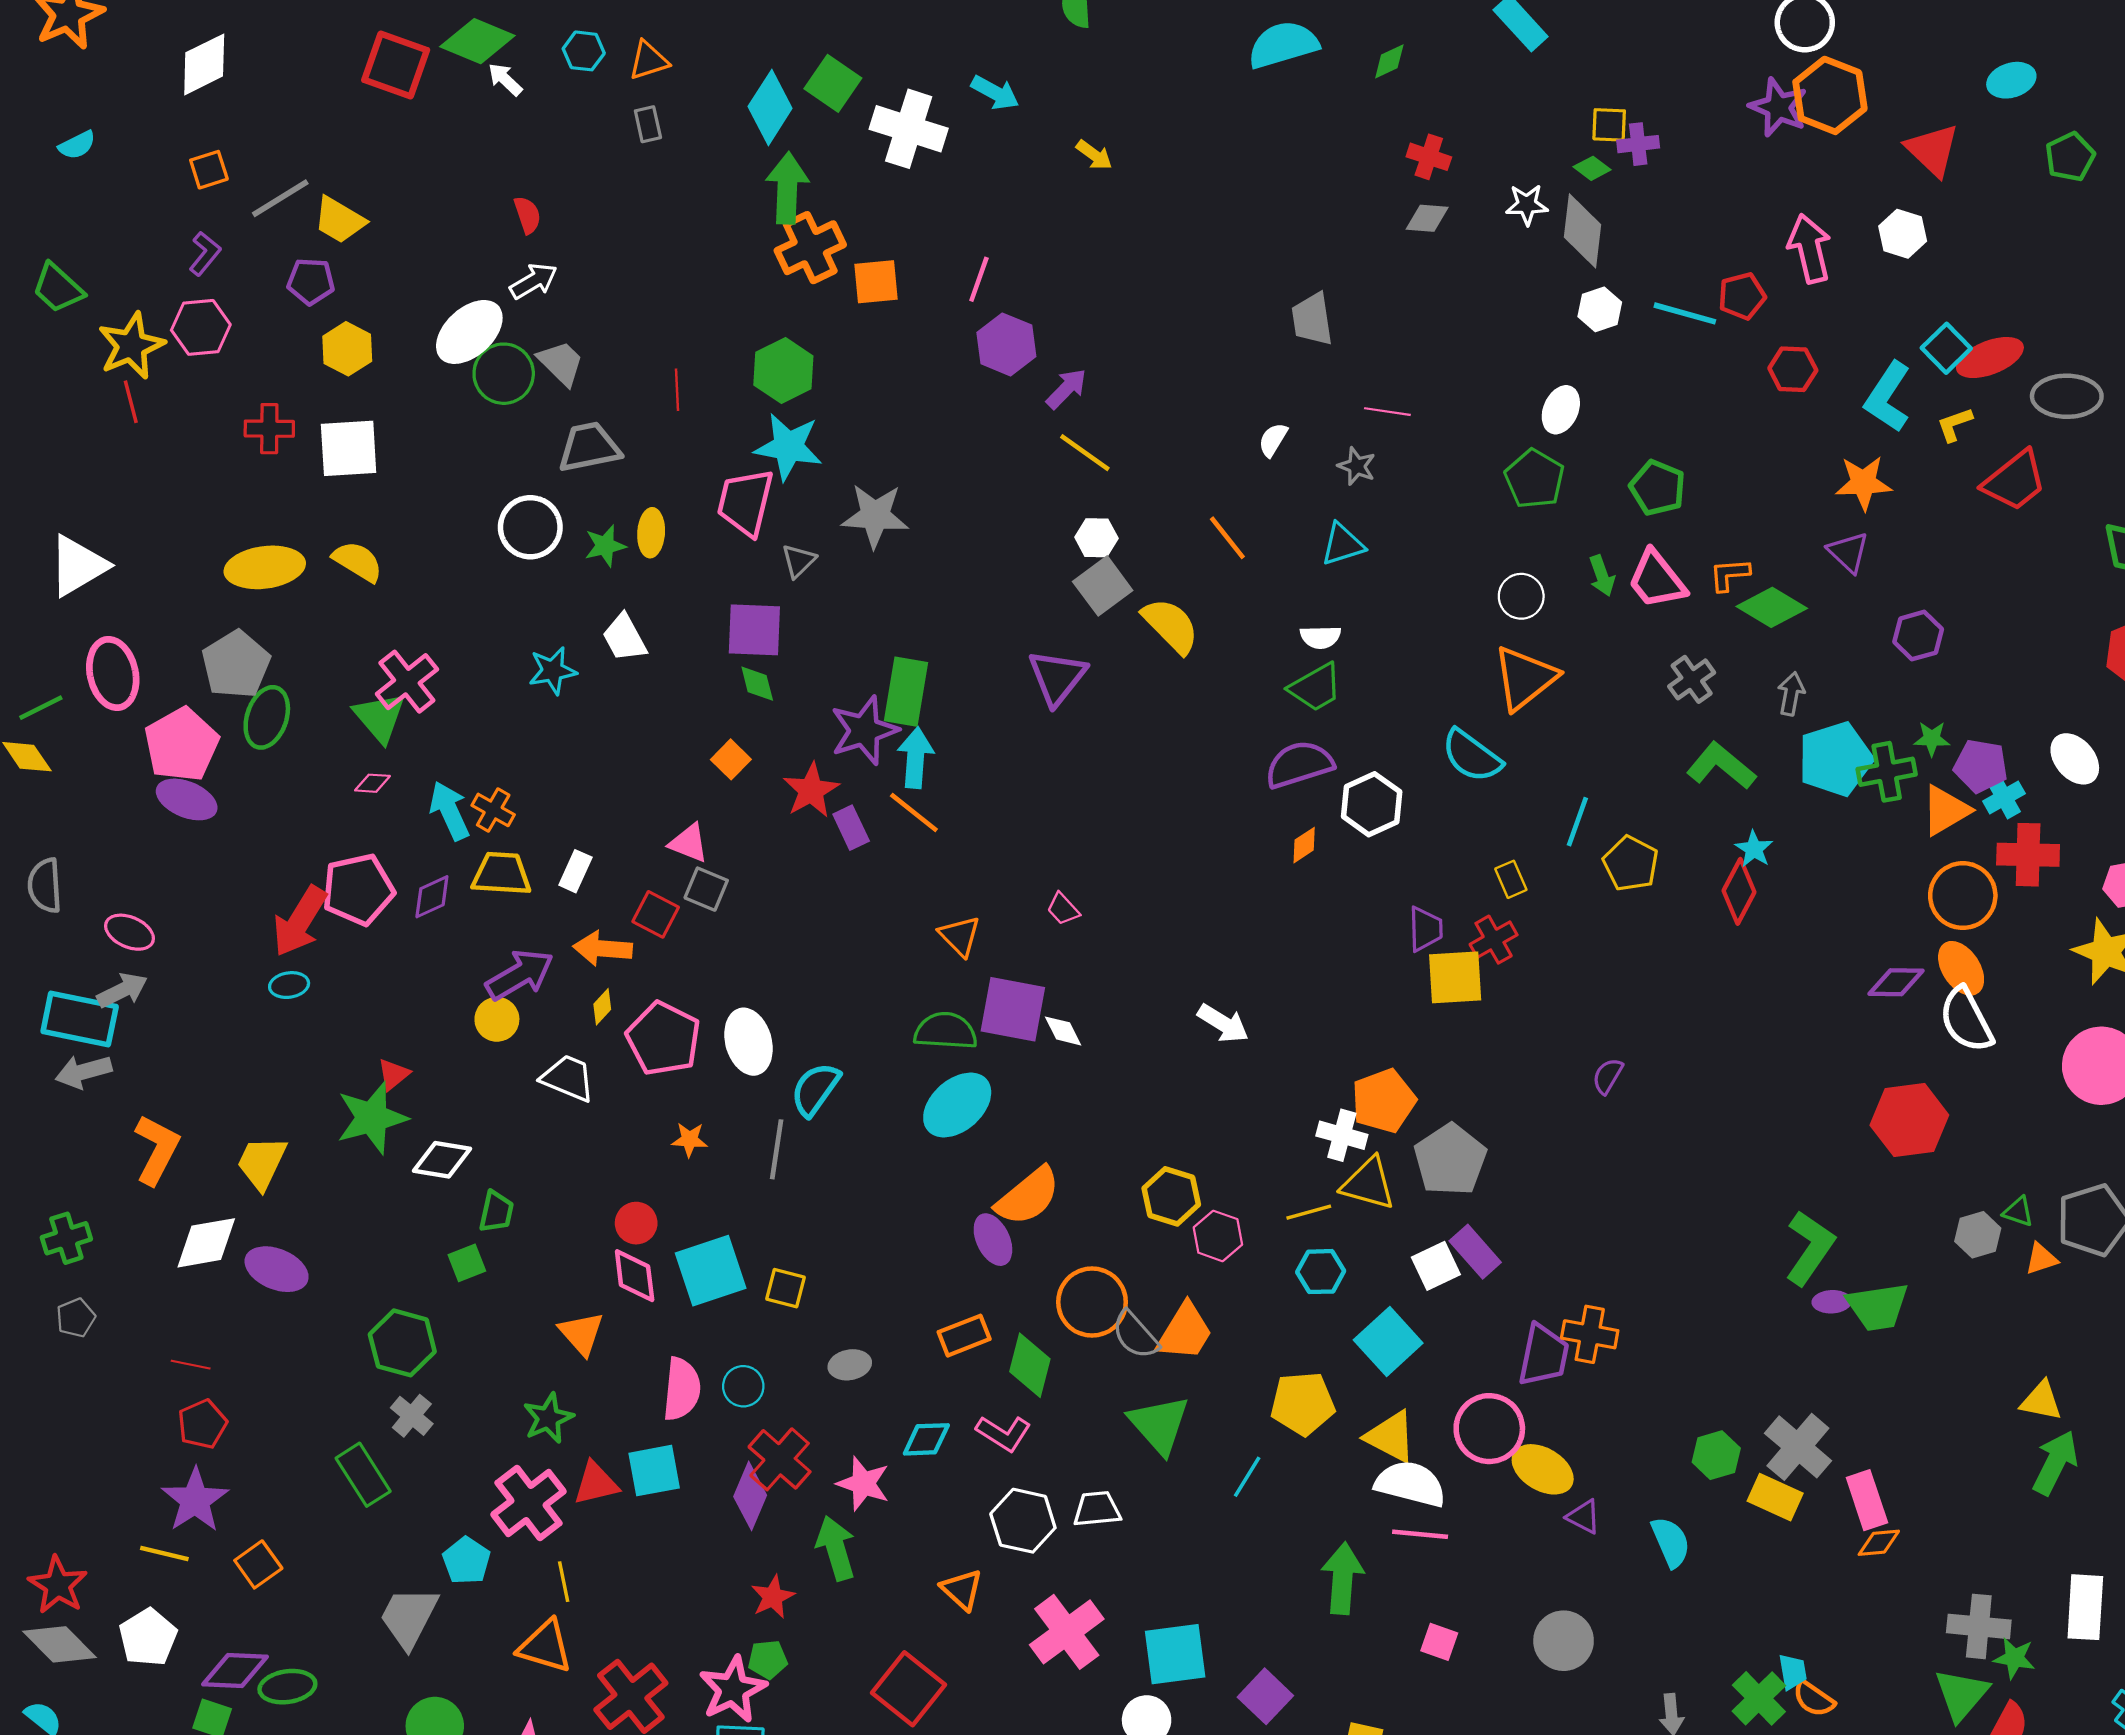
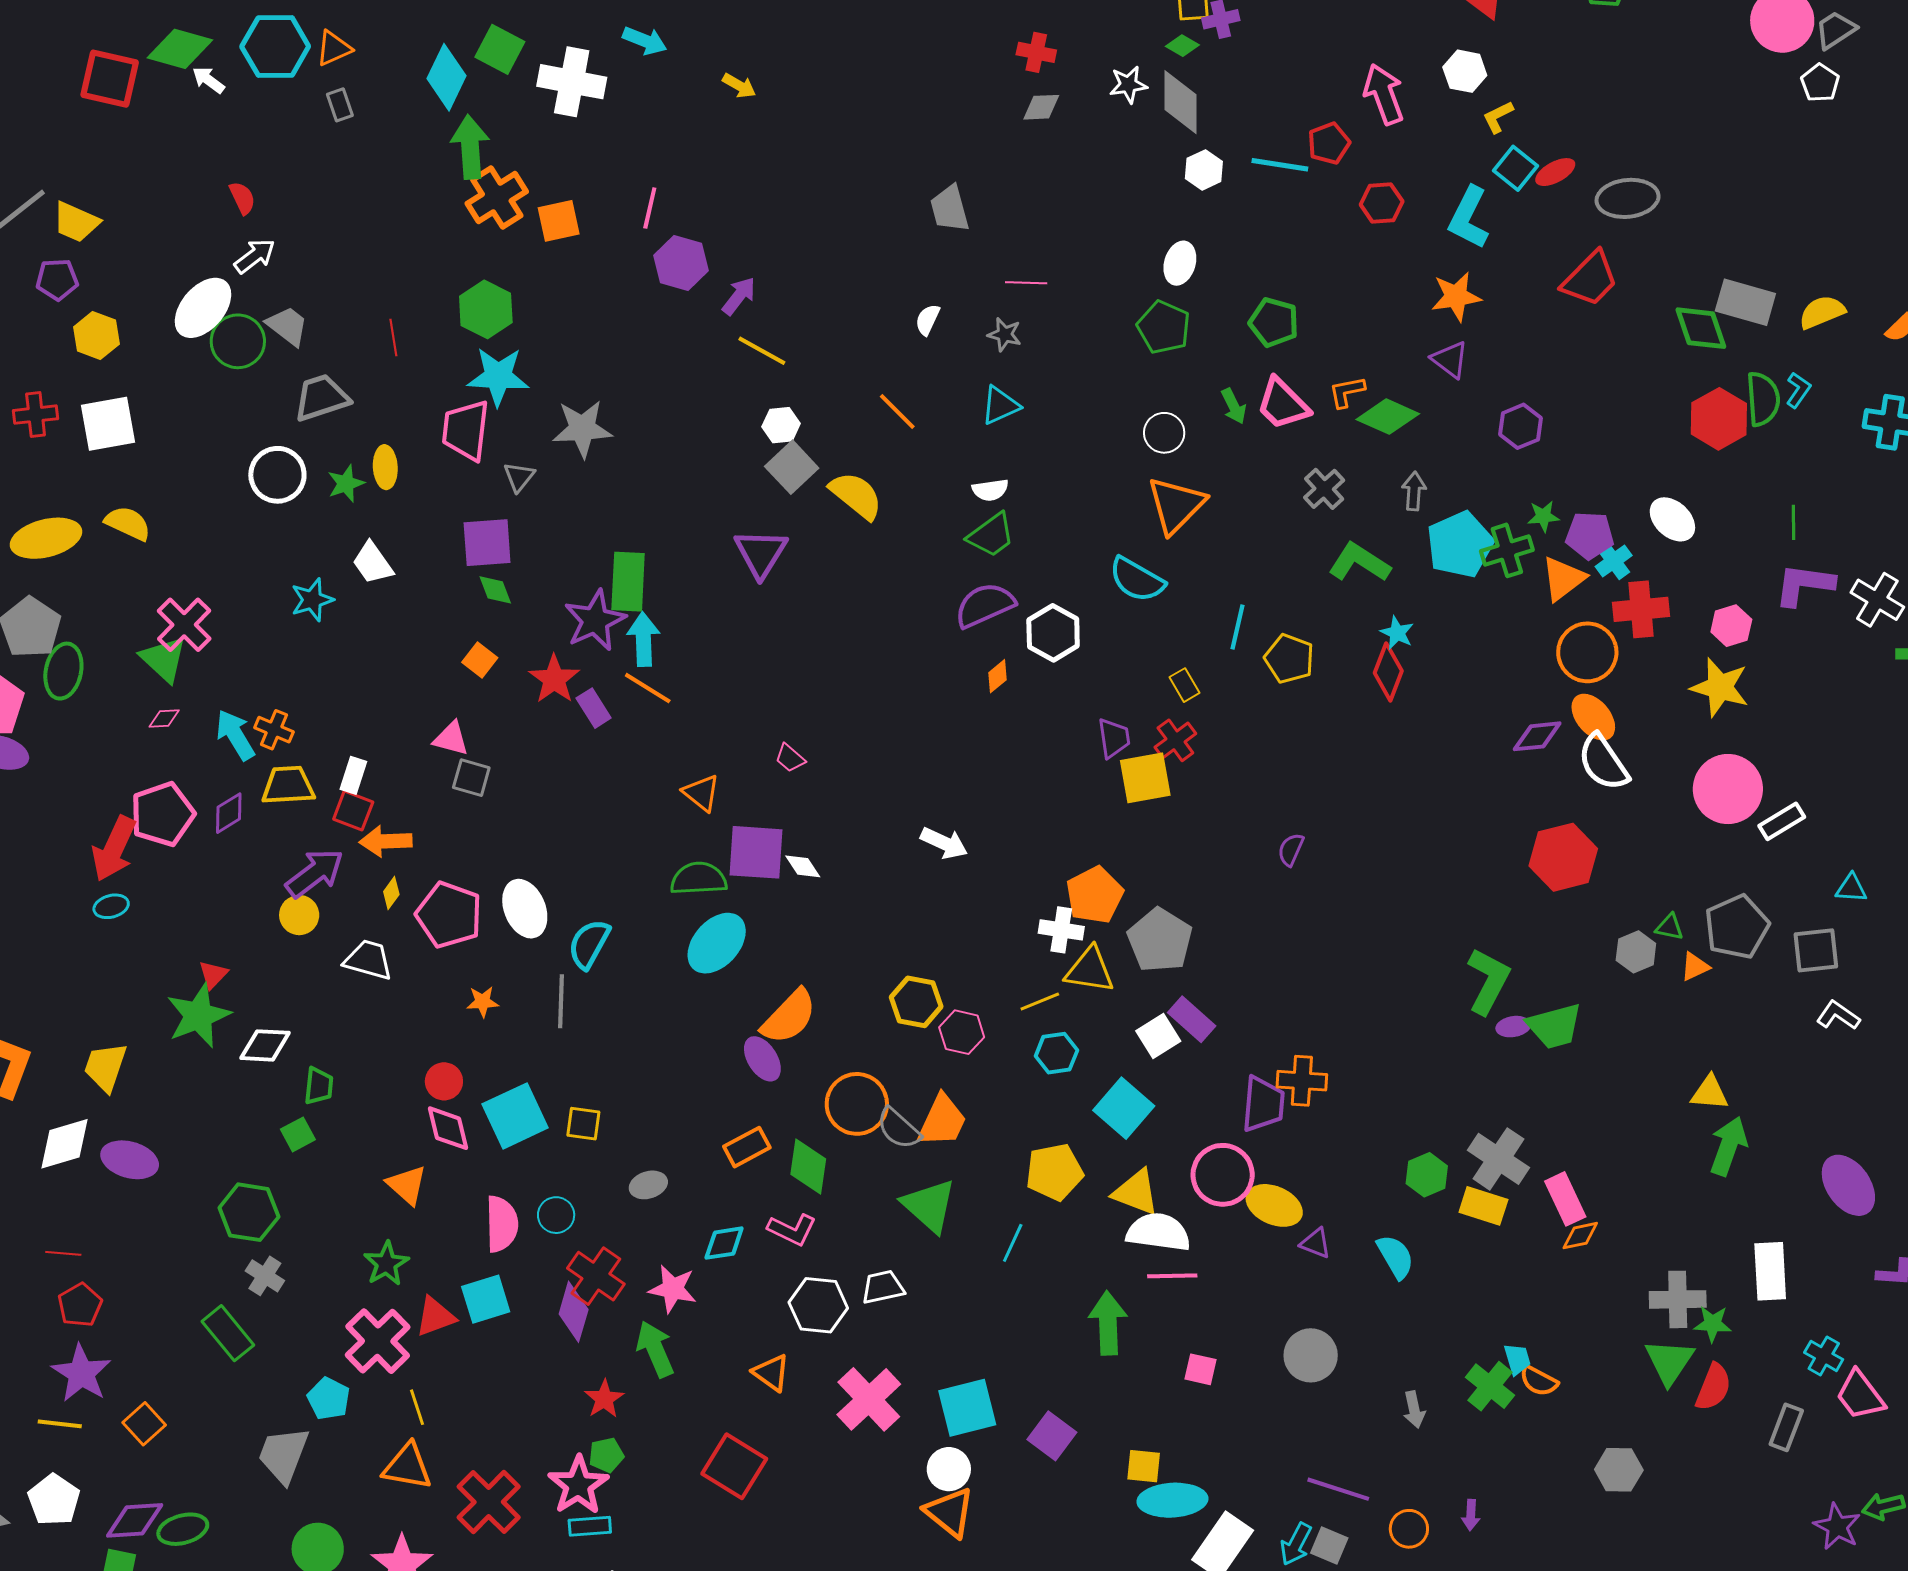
cyan hexagon: (584, 51) -> (275, 47), size x1.8
red ellipse: (1990, 358) -> (1555, 172), size x0.7
yellow L-shape: (1955, 424) -> (1498, 117), moved
red square: (656, 914) -> (353, 811), moved

